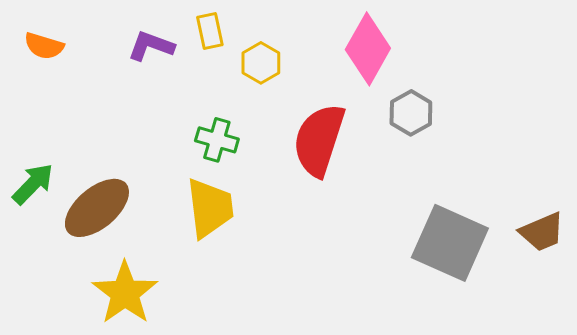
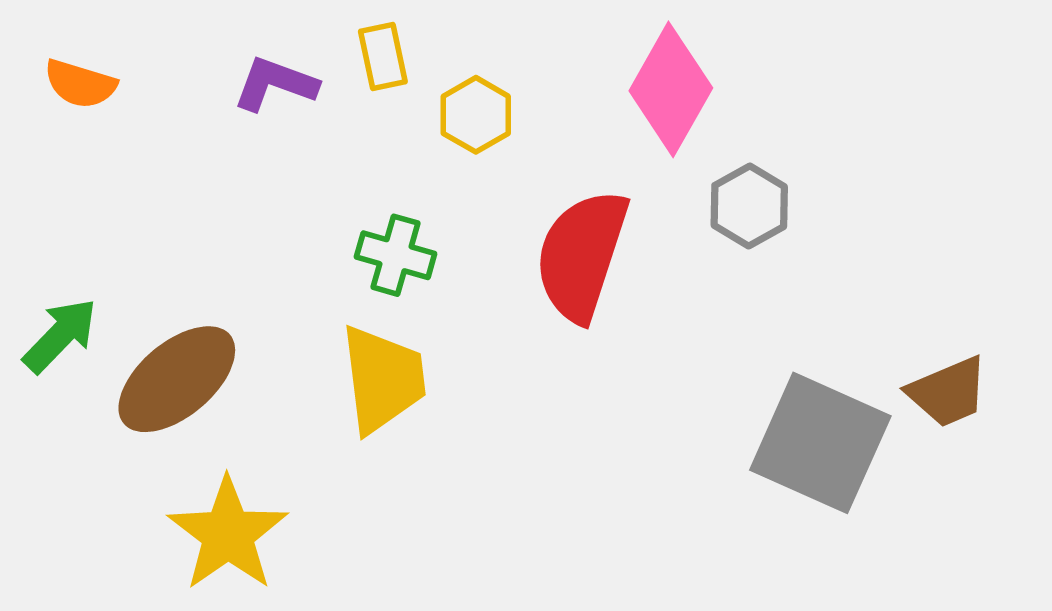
brown trapezoid: (542, 232) -> (948, 392), moved

